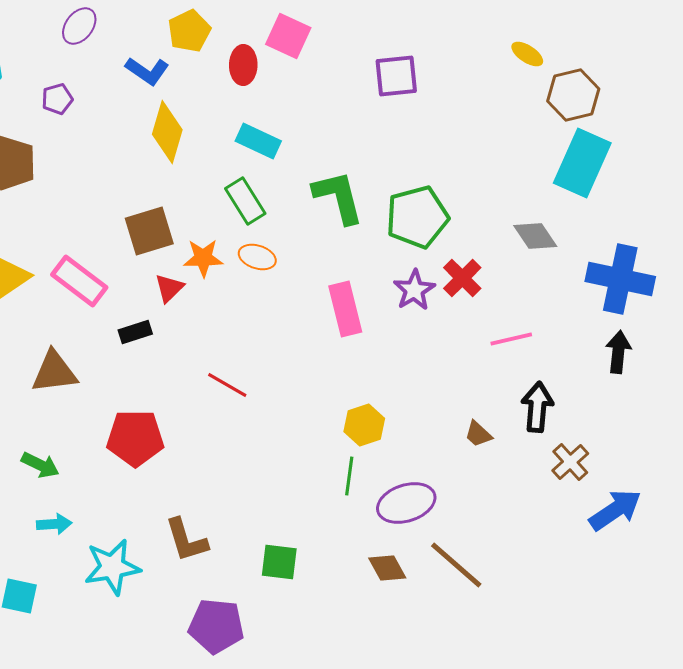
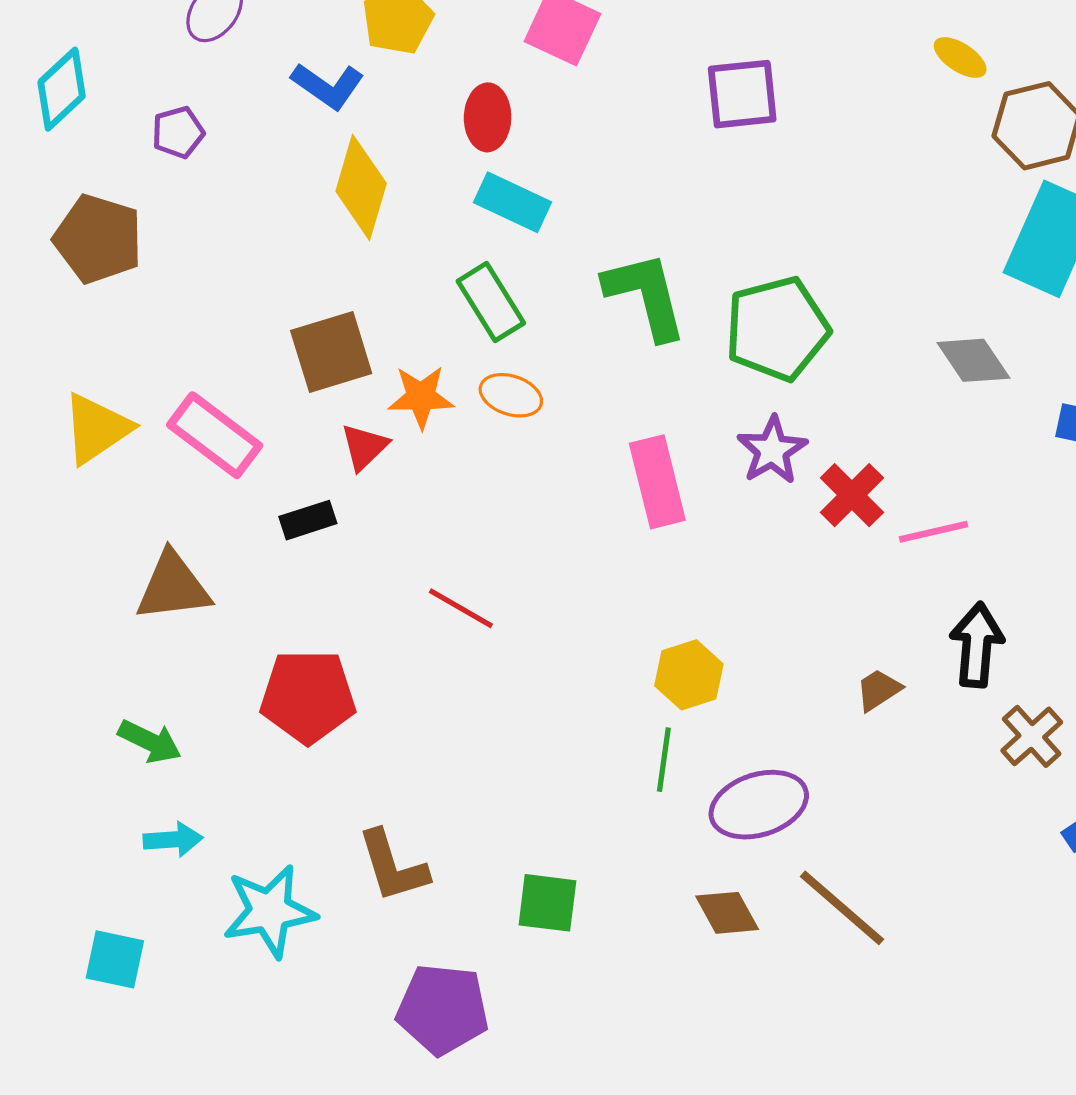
red ellipse: (243, 65) -> (488, 117), moved
red cross: (462, 278) -> (852, 495), moved
brown trapezoid: (478, 434) -> (879, 690), turned 104

